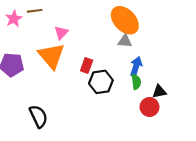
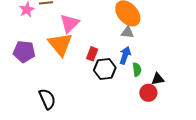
pink triangle: (61, 33) -> (70, 23), size x1.5
blue arrow: (136, 66) -> (125, 55), moved

